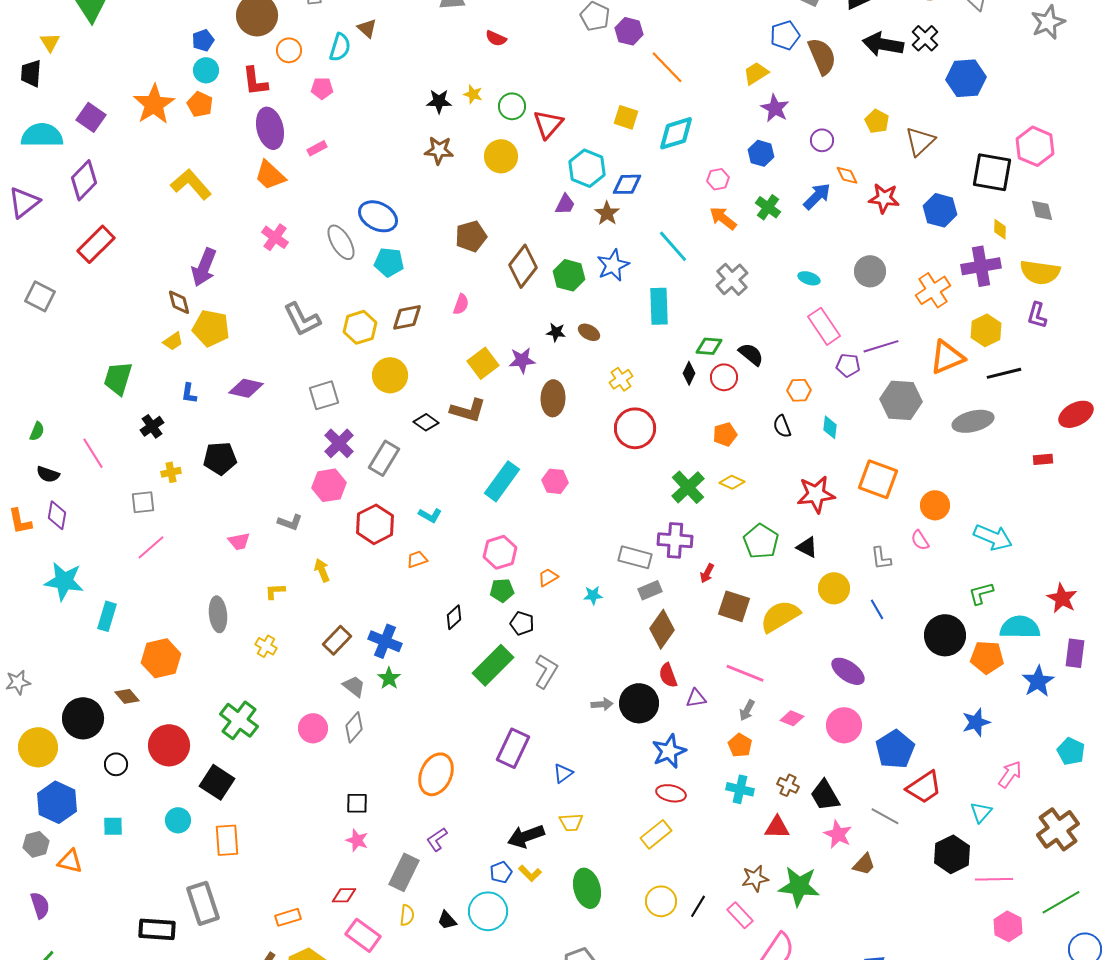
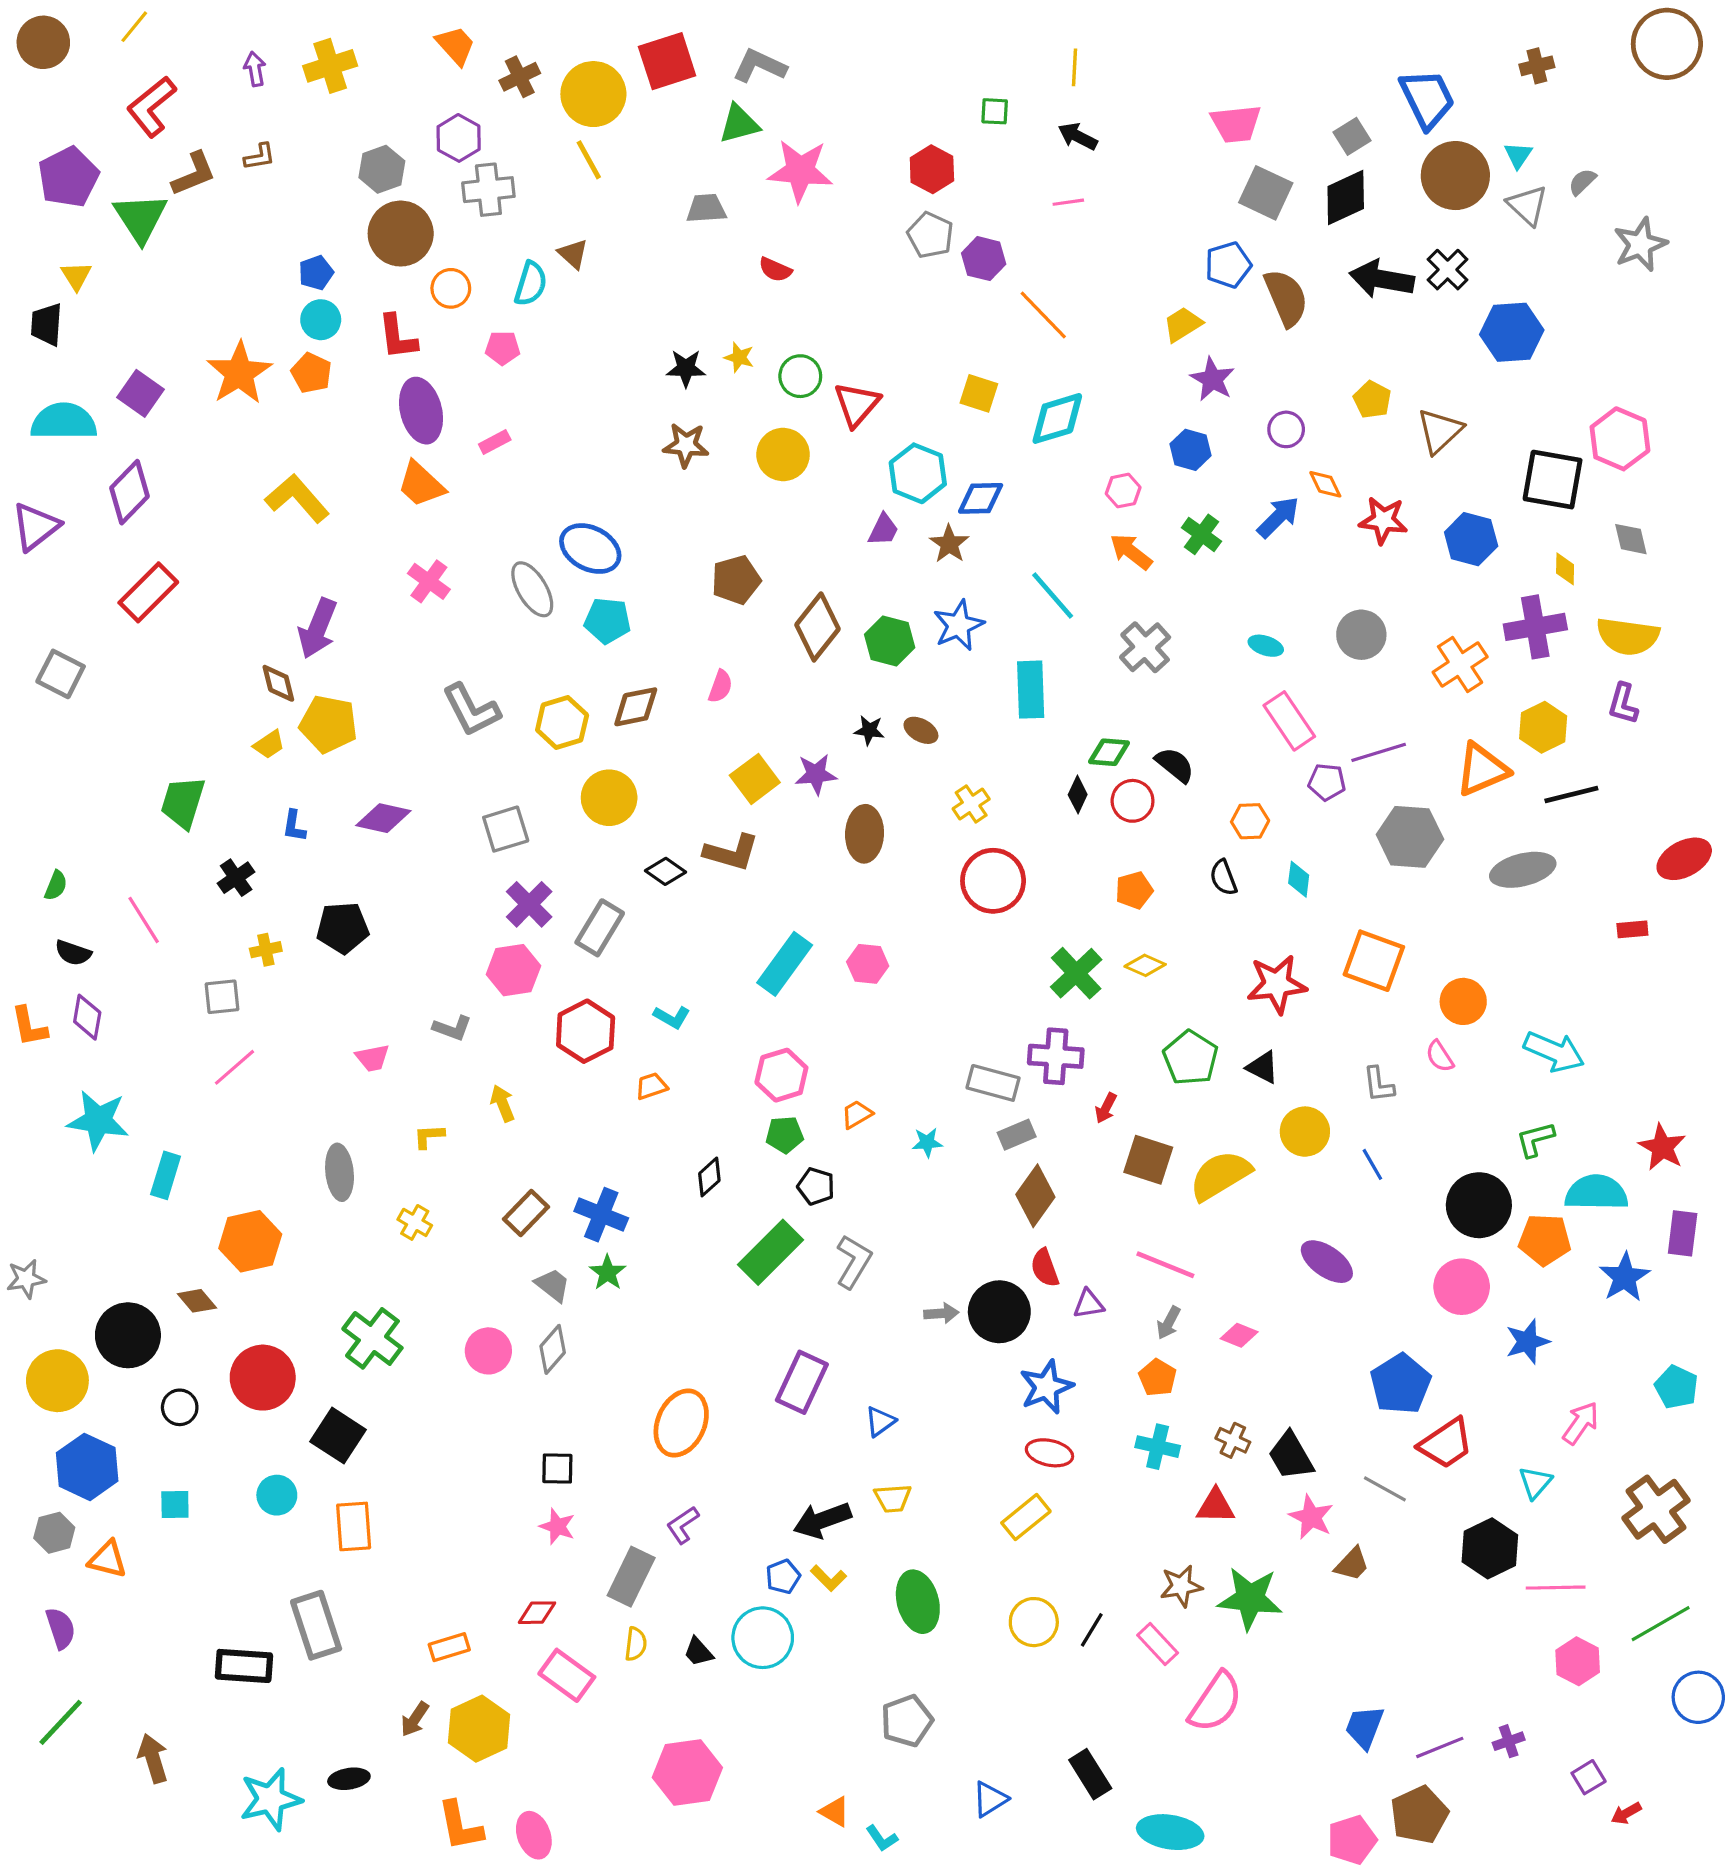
pink circle: (844, 725) -> (1462, 1287), moved

